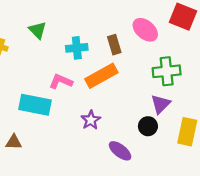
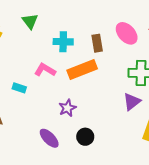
cyan rectangle: (35, 105) -> (19, 88), size x0.5
black circle: (148, 126) -> (85, 137), moved
purple ellipse: (120, 151) -> (49, 138), moved

